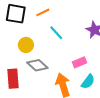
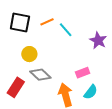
cyan line: (56, 33) -> (66, 30), moved
red rectangle: (13, 79) -> (16, 87), turned 36

